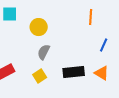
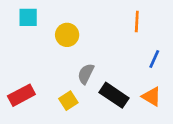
gray semicircle: (44, 52) -> (86, 74), moved
black rectangle: (74, 72) -> (114, 95), turned 40

